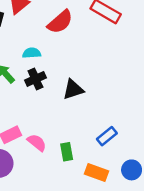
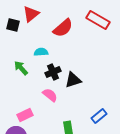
black cross: (35, 79) -> (53, 72), moved
pink semicircle: (37, 143) -> (50, 95), moved

